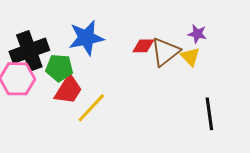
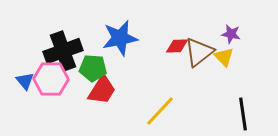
yellow line: (91, 108) -> (160, 111), moved

